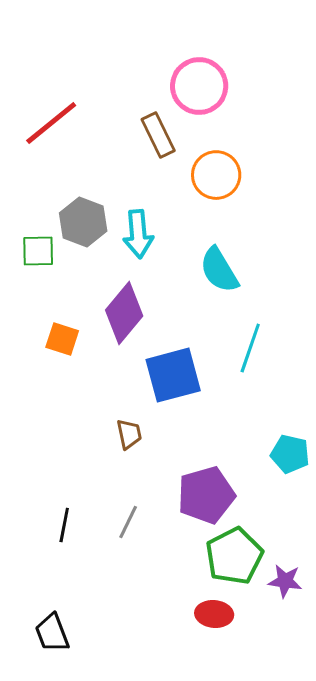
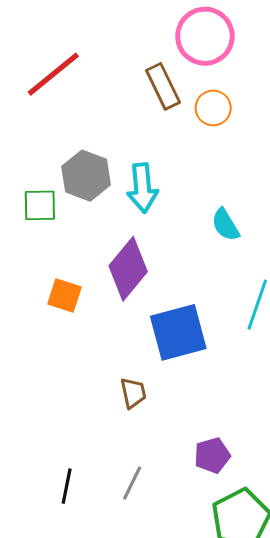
orange circle: (216, 175) -> (213, 108), moved, size x0.7
cyan semicircle: (219, 270) -> (225, 225), size x0.7
purple pentagon: (206, 495) -> (212, 455), size x0.6

